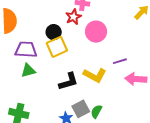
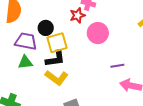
black circle: (54, 32) -> (46, 28), moved
yellow L-shape: (95, 75) -> (57, 78), moved
black L-shape: (68, 81) -> (55, 59), moved

